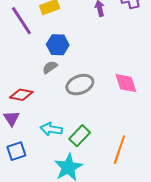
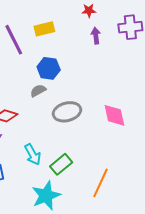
cyan arrow: (51, 129) -> (33, 155), turned -135

